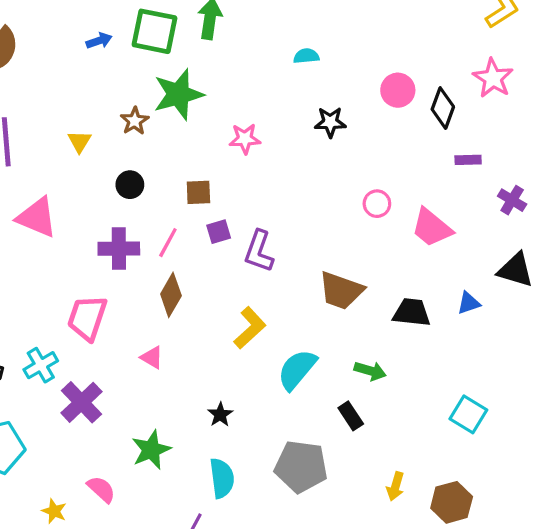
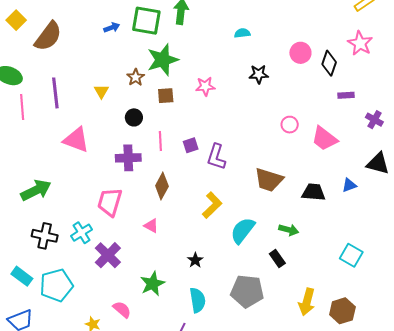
brown square: (198, 192) -> (166, 96), moved
pink line: (168, 243) -> (160, 141), moved, turned -30
yellow arrow: (395, 486) -> (307, 302), size x1.5

